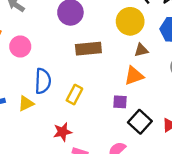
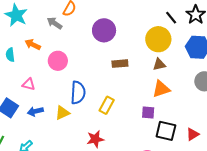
brown rectangle: (88, 49) -> (120, 64), size x0.7
brown triangle: (141, 50) -> (159, 65), moved
black square: (140, 122) -> (166, 131), turned -30

